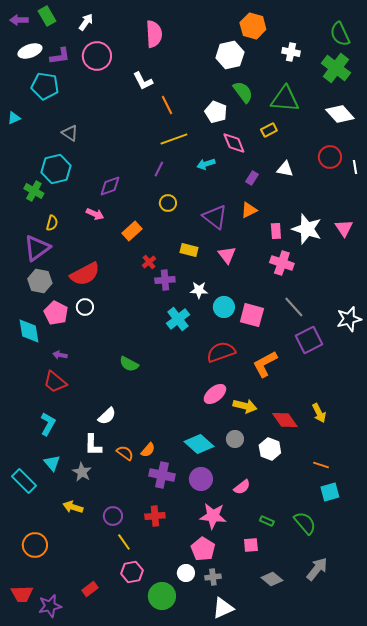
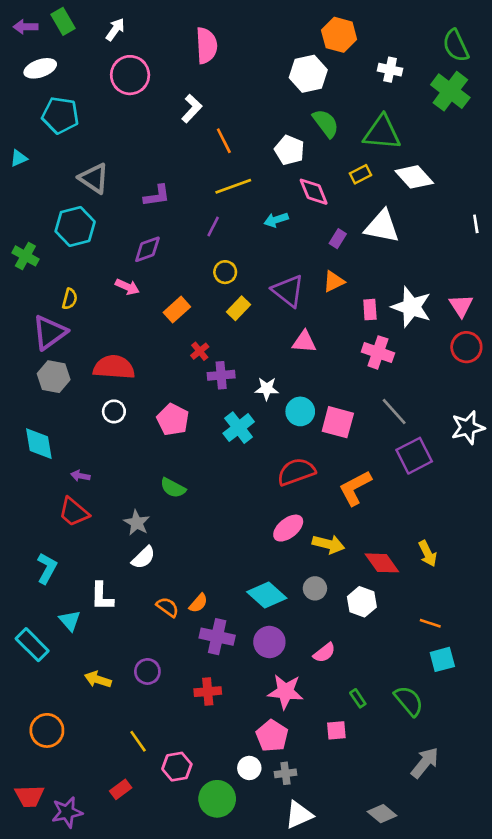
purple L-shape: (60, 56) -> (157, 196), moved
white L-shape: (143, 81) -> (192, 109), turned -110
white diamond: (340, 114) -> (414, 177), moved
gray triangle: (70, 133) -> (94, 178), size x1.4
red circle: (330, 157) -> (466, 347), moved
white triangle: (285, 169) -> (382, 226), size x1.6
green cross: (34, 191) -> (25, 256), moved
yellow rectangle: (189, 250) -> (239, 308), moved, turned -60
pink triangle: (227, 255) -> (304, 342), turned -48
red semicircle: (85, 274) -> (114, 367), turned -148
pink pentagon: (56, 313) -> (173, 420), moved
cyan L-shape: (48, 424) -> (47, 568), moved
white L-shape: (93, 445) -> (102, 596), moved
gray star: (82, 472) -> (137, 523), moved
purple circle: (113, 516) -> (147, 671), moved
green rectangle: (267, 521) -> (358, 698), turned 32
yellow line: (124, 542) -> (138, 741), moved
gray diamond: (272, 579) -> (382, 814), moved

